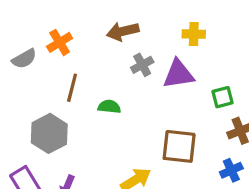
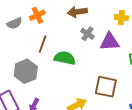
gray cross: (142, 65) -> (88, 34), turned -32
green semicircle: (109, 107) -> (65, 58), size x1.5

